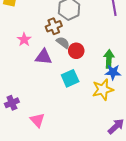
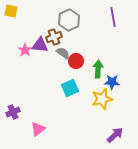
purple triangle: (44, 57) -> (40, 45), moved
green arrow: (109, 59) -> (98, 69), moved
pink triangle: (37, 120) -> (38, 129), turned 35

